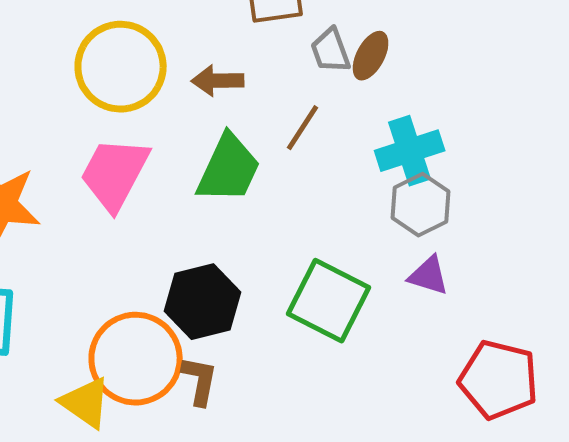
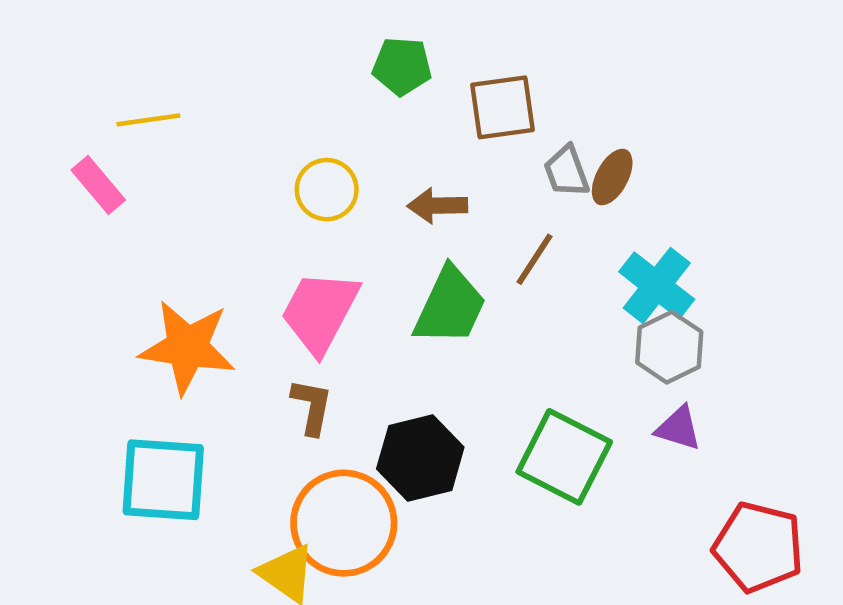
yellow circle: (121, 67) -> (327, 190), size x0.6
cyan cross: (410, 151) -> (657, 286), turned -34
brown L-shape: (200, 381) -> (312, 407), moved

